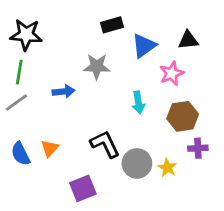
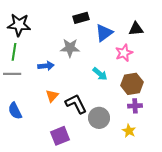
gray line: (16, 103) -> (12, 74), turned 36
cyan arrow: (138, 103) -> (100, 74), turned -42
orange triangle: (50, 148) -> (52, 96), moved
purple cross: (198, 148) -> (135, 106), moved
yellow star: (167, 168) -> (129, 131), moved

